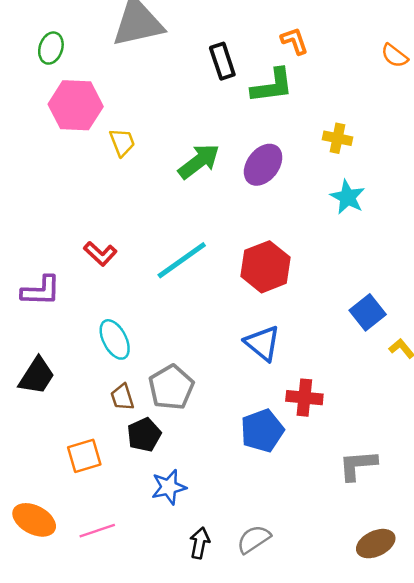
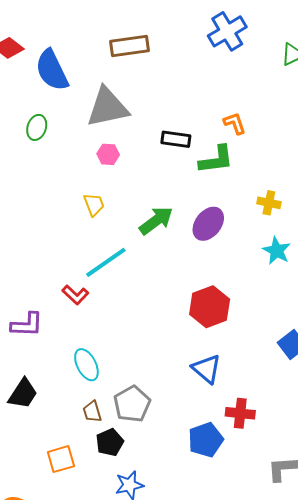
black rectangle: (222, 61) -> (176, 139), turned -64
pink hexagon: (76, 105) -> (108, 154), moved, size x0.5
cyan line: (182, 260) -> (106, 262), moved

